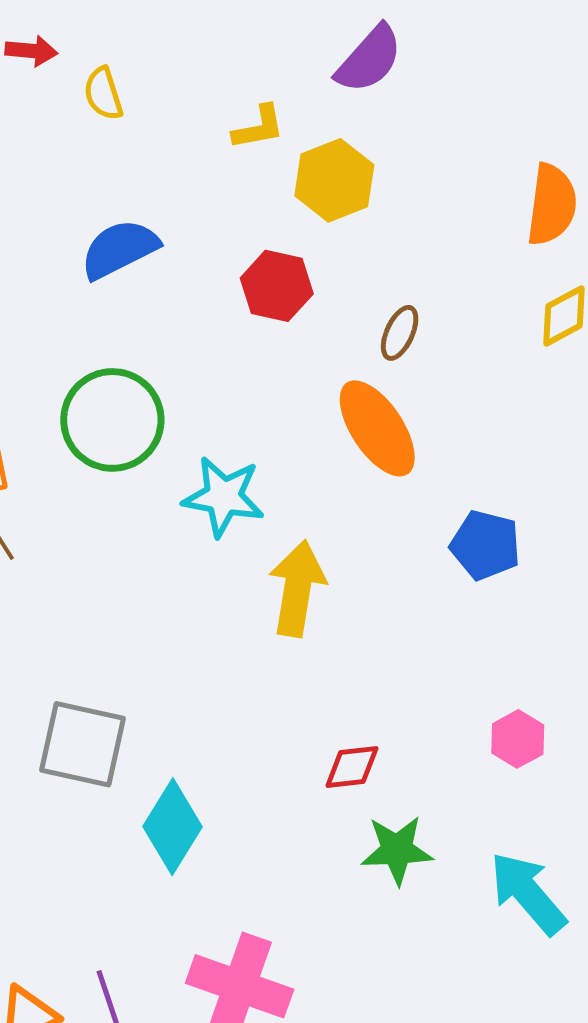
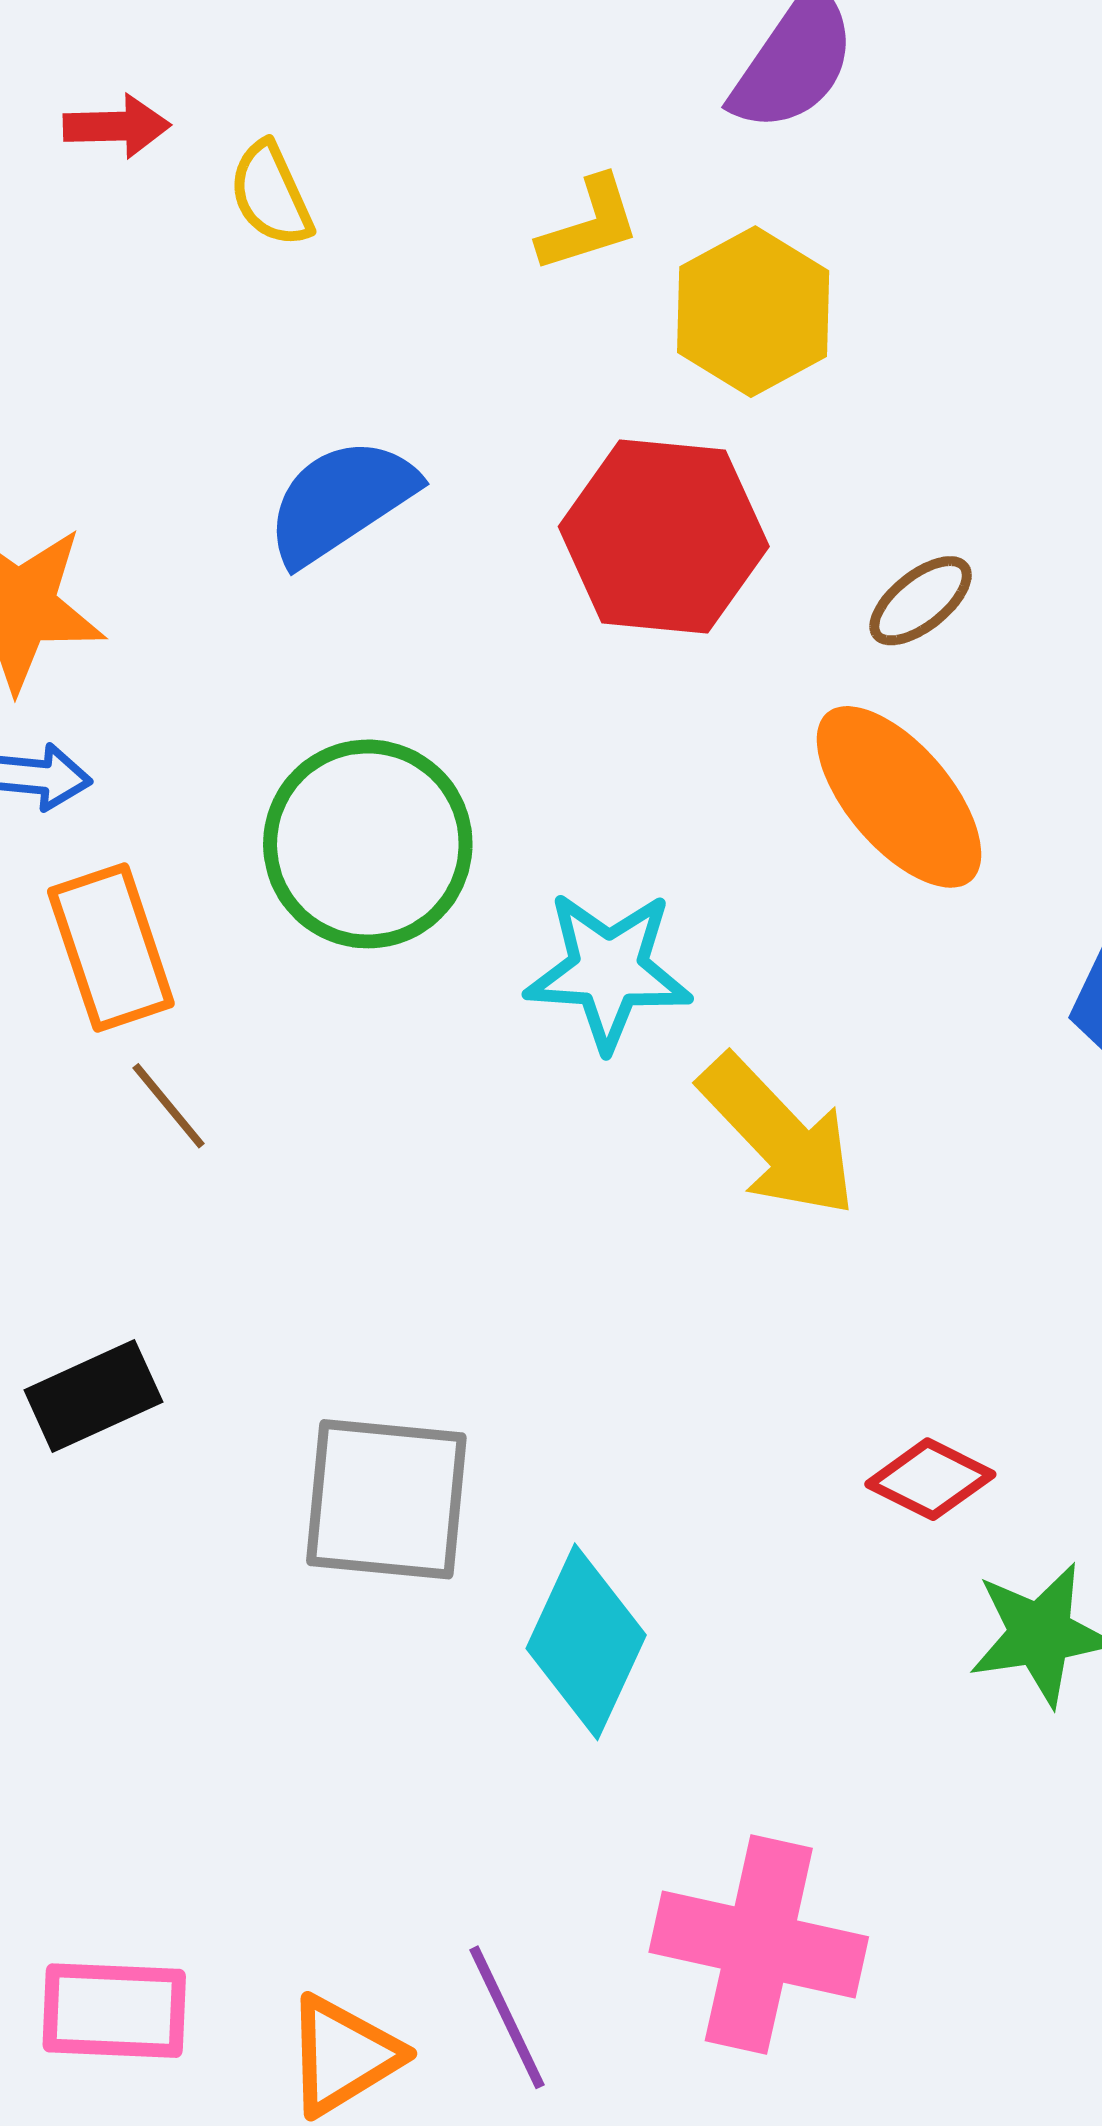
red hexagon: (277, 286) -> (664, 537), size x1.4
brown ellipse: (400, 333) -> (921, 601), turned 34
yellow arrow: (297, 589) -> (778, 1136), turned 134
red diamond: (352, 767) -> (930, 1479), turned 40

